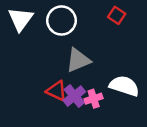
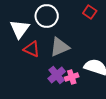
white triangle: (21, 19) -> (20, 29), moved
red triangle: (56, 91) -> (32, 49), moved

